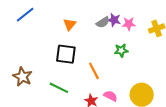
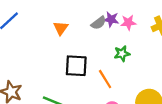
black square: (66, 54) -> (76, 66), moved
orange line: (94, 71) -> (105, 79), moved

